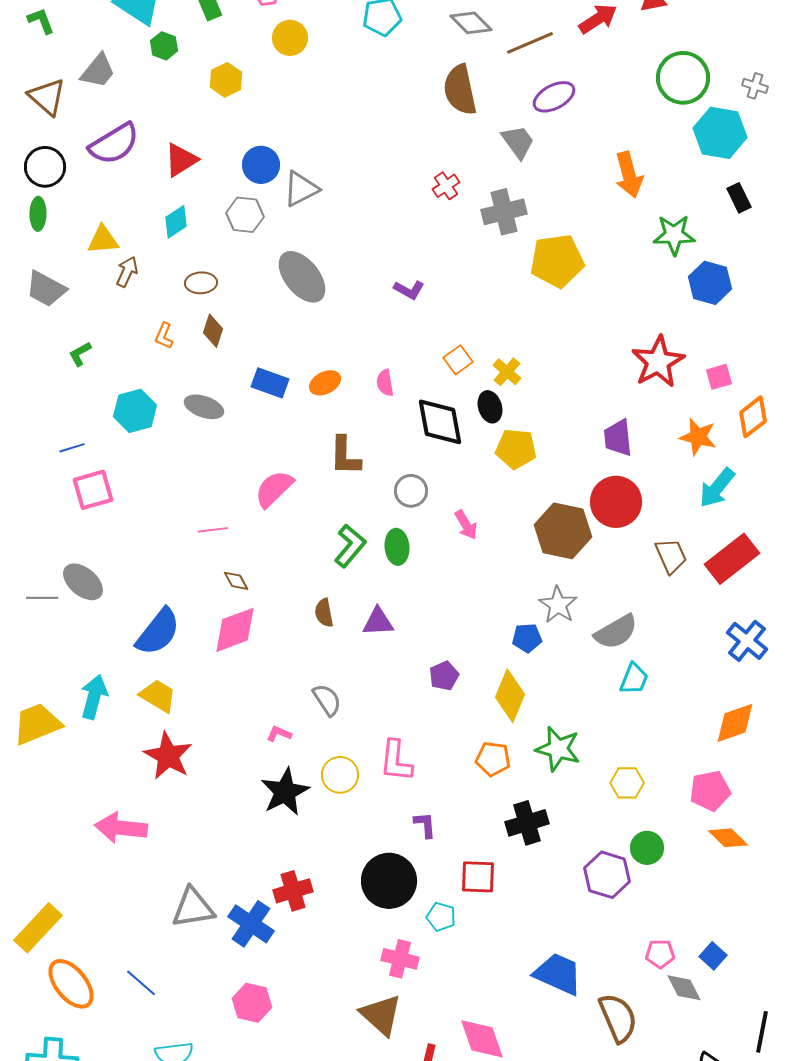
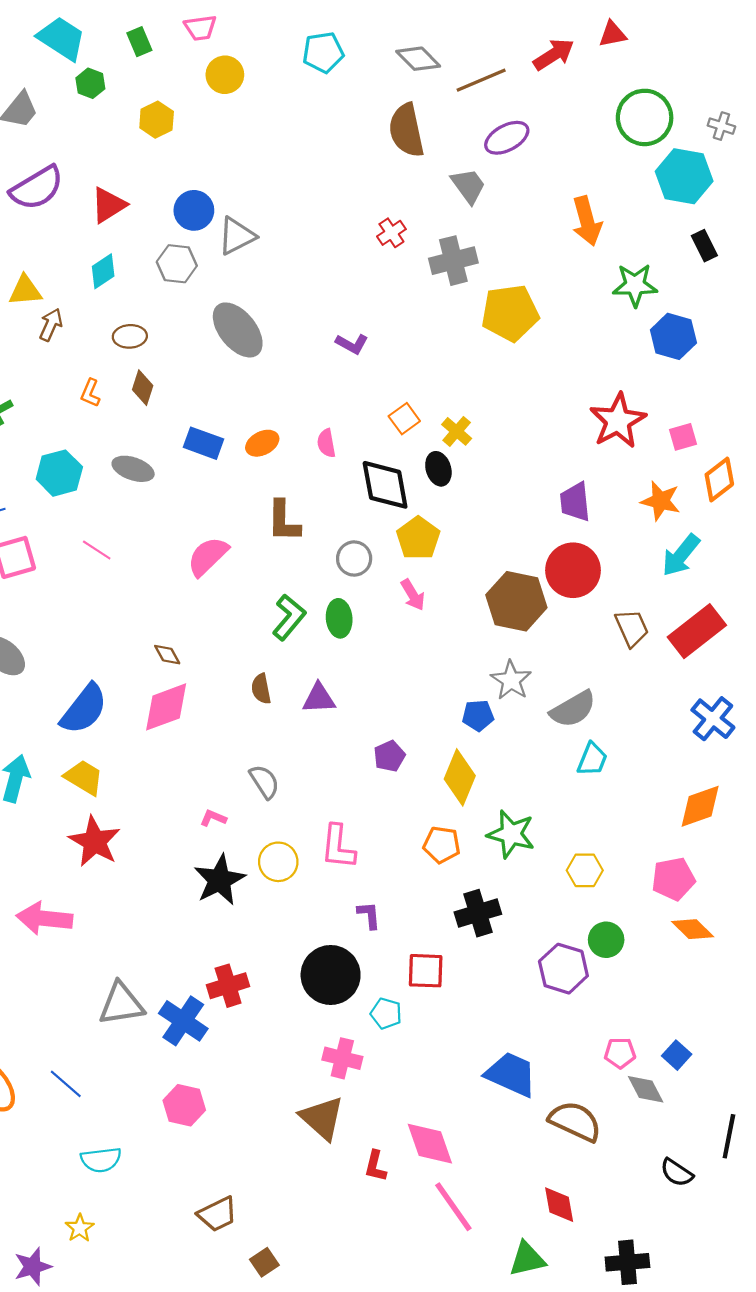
yellow pentagon: (516, 449) -> (418, 538), moved, turned 30
pink line: (213, 530) -> (97, 550), moved, turned 40
brown semicircle: (618, 1018) -> (575, 1121), turned -42

